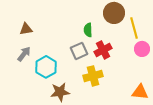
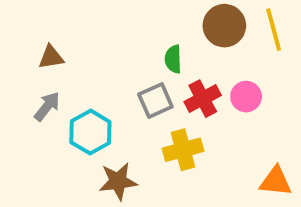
yellow line: (134, 28) -> (274, 30), moved
pink circle: (142, 49) -> (246, 97), moved

